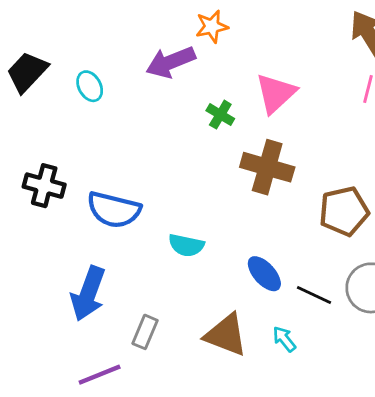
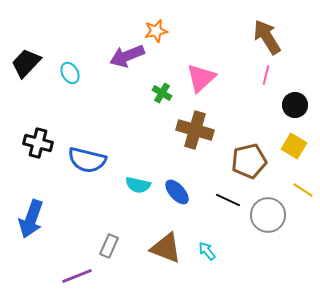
blue ellipse: (264, 274) -> (177, 192), moved
blue arrow: (88, 294) -> (31, 219), moved
black line: (314, 295) -> (228, 200), moved

